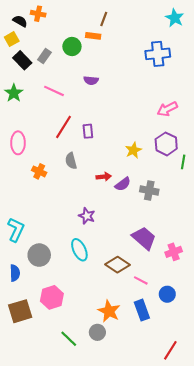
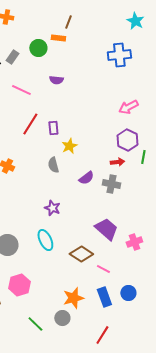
yellow star: (133, 150) -> (69, 146), moved
gray semicircle: (71, 161) -> (53, 165), moved
red arrow: (104, 177) -> (117, 162), moved
blue circle: (167, 294) -> (128, 293), moved
orange star: (109, 311) -> (73, 298), turned 30
red line: (170, 350) -> (102, 335), moved

